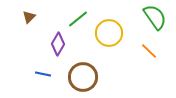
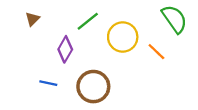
orange line: (149, 51) -> (156, 52), moved

